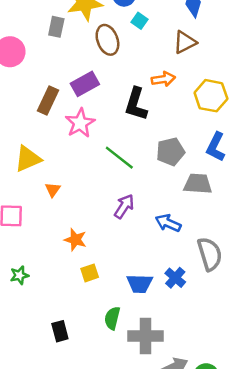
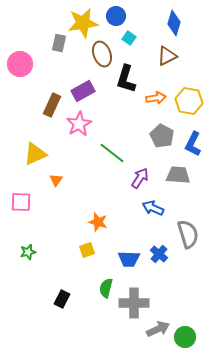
orange arrow: (163, 79) -> (156, 98), moved
black L-shape: (136, 104) -> (126, 79), moved
gray pentagon: (170, 152) -> (162, 136), moved, turned -30
purple arrow: (124, 206) -> (140, 178), moved
orange star: (75, 240) -> (98, 222), moved
black rectangle: (60, 331) -> (62, 299), turned 42

